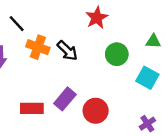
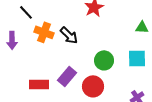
green circle: (117, 54) -> (104, 60), moved
cyan square: (147, 78) -> (137, 58), turned -30

